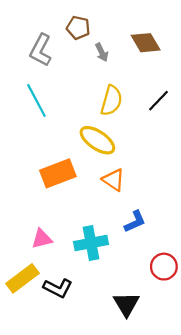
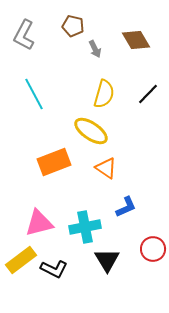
gray L-shape: (41, 50) -> (24, 35), moved
pink triangle: (42, 239) -> (39, 223), size x1.4
black triangle: (126, 304) -> (107, 260), moved

